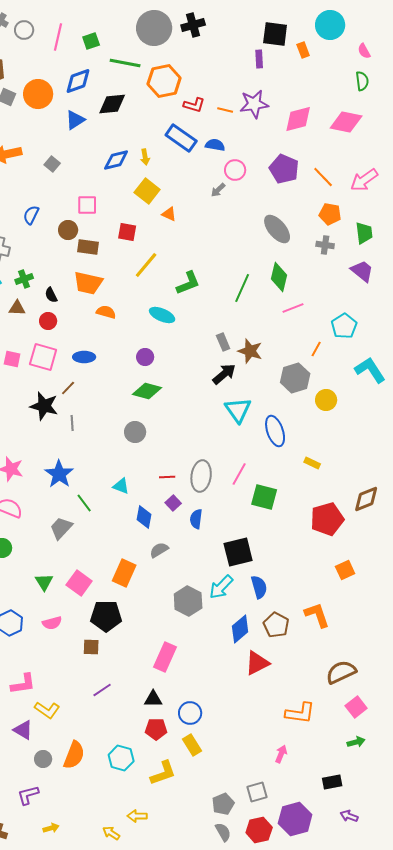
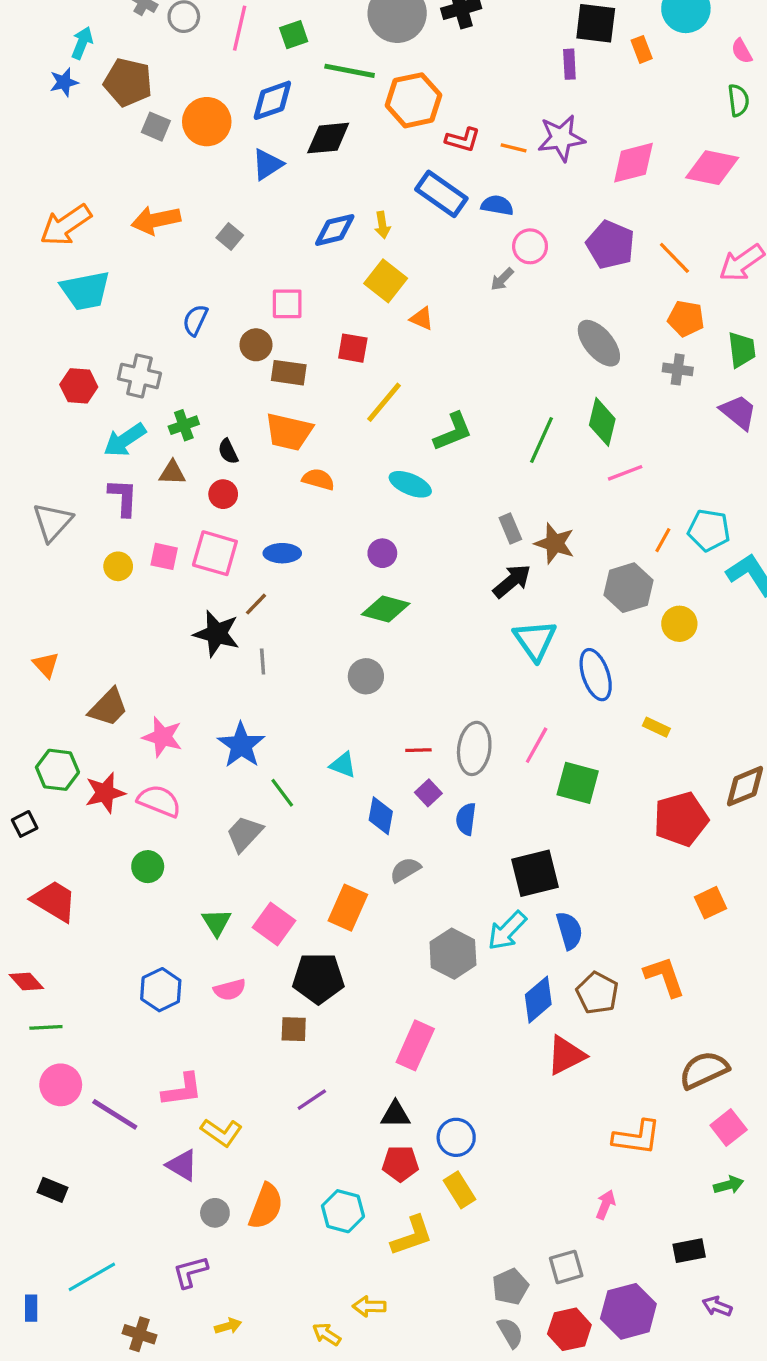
cyan pentagon: (344, 326) -> (709, 530), moved, turned -30

